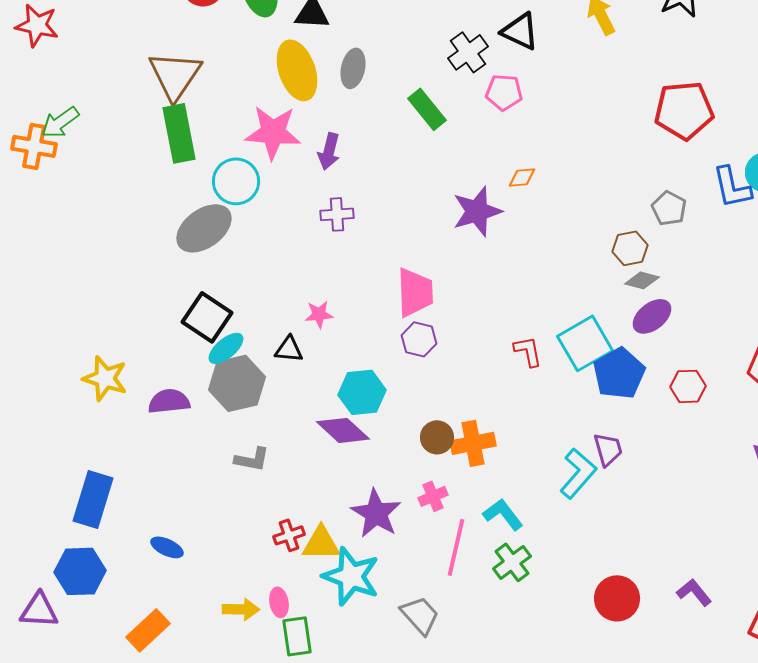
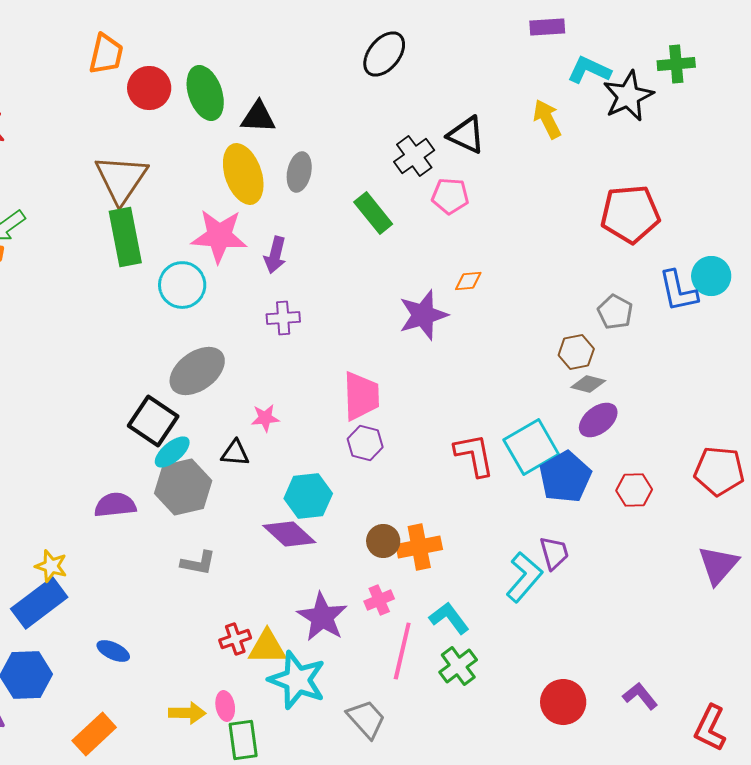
gray ellipse: (204, 228) -> (197, 371), moved
red L-shape: (528, 351) -> (474, 455), size x1.4
yellow star: (105, 378) -> (51, 566), moved, size x0.7
blue rectangle: (93, 499) -> (39, 603), turned 36

